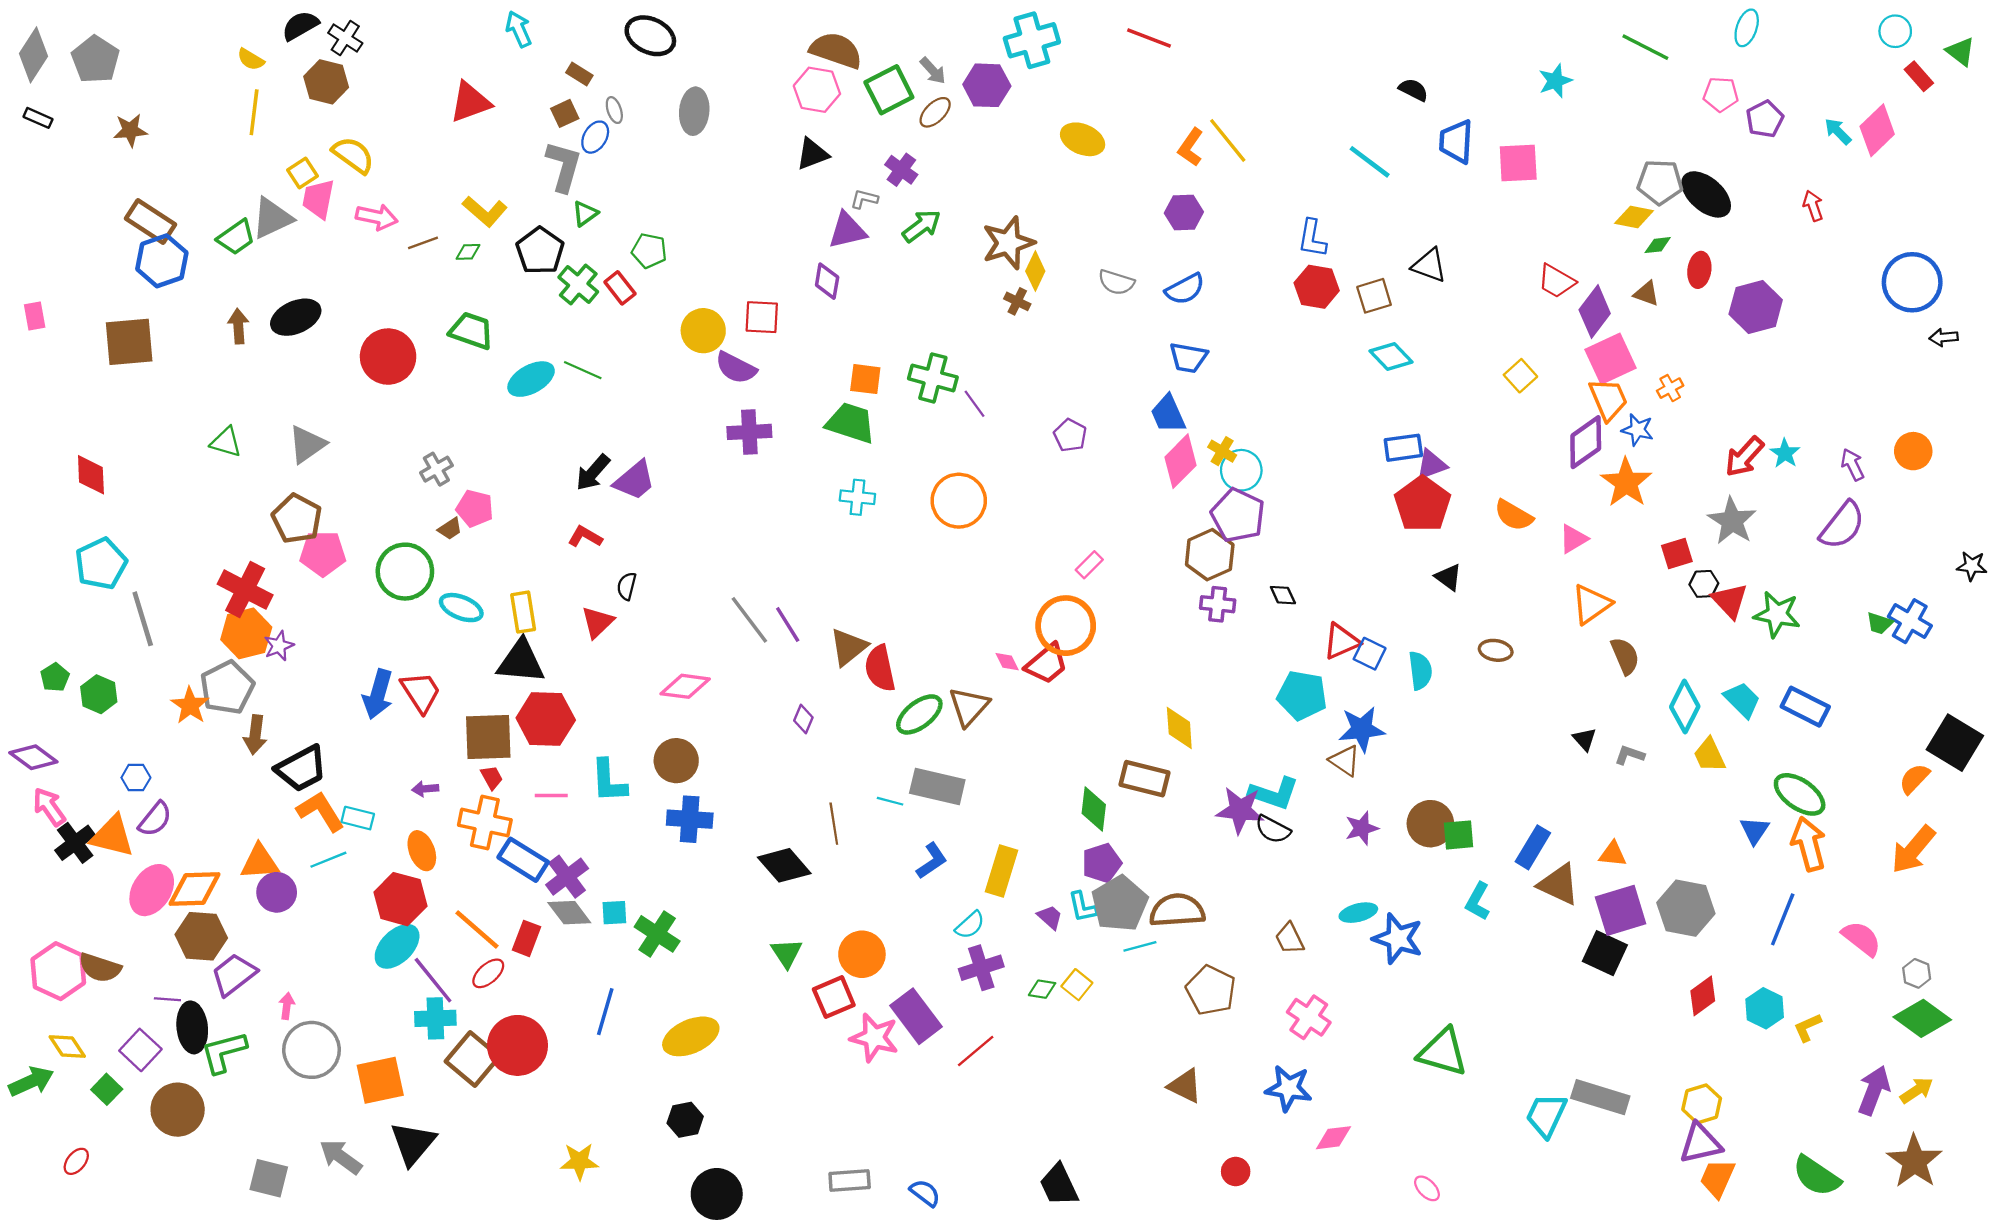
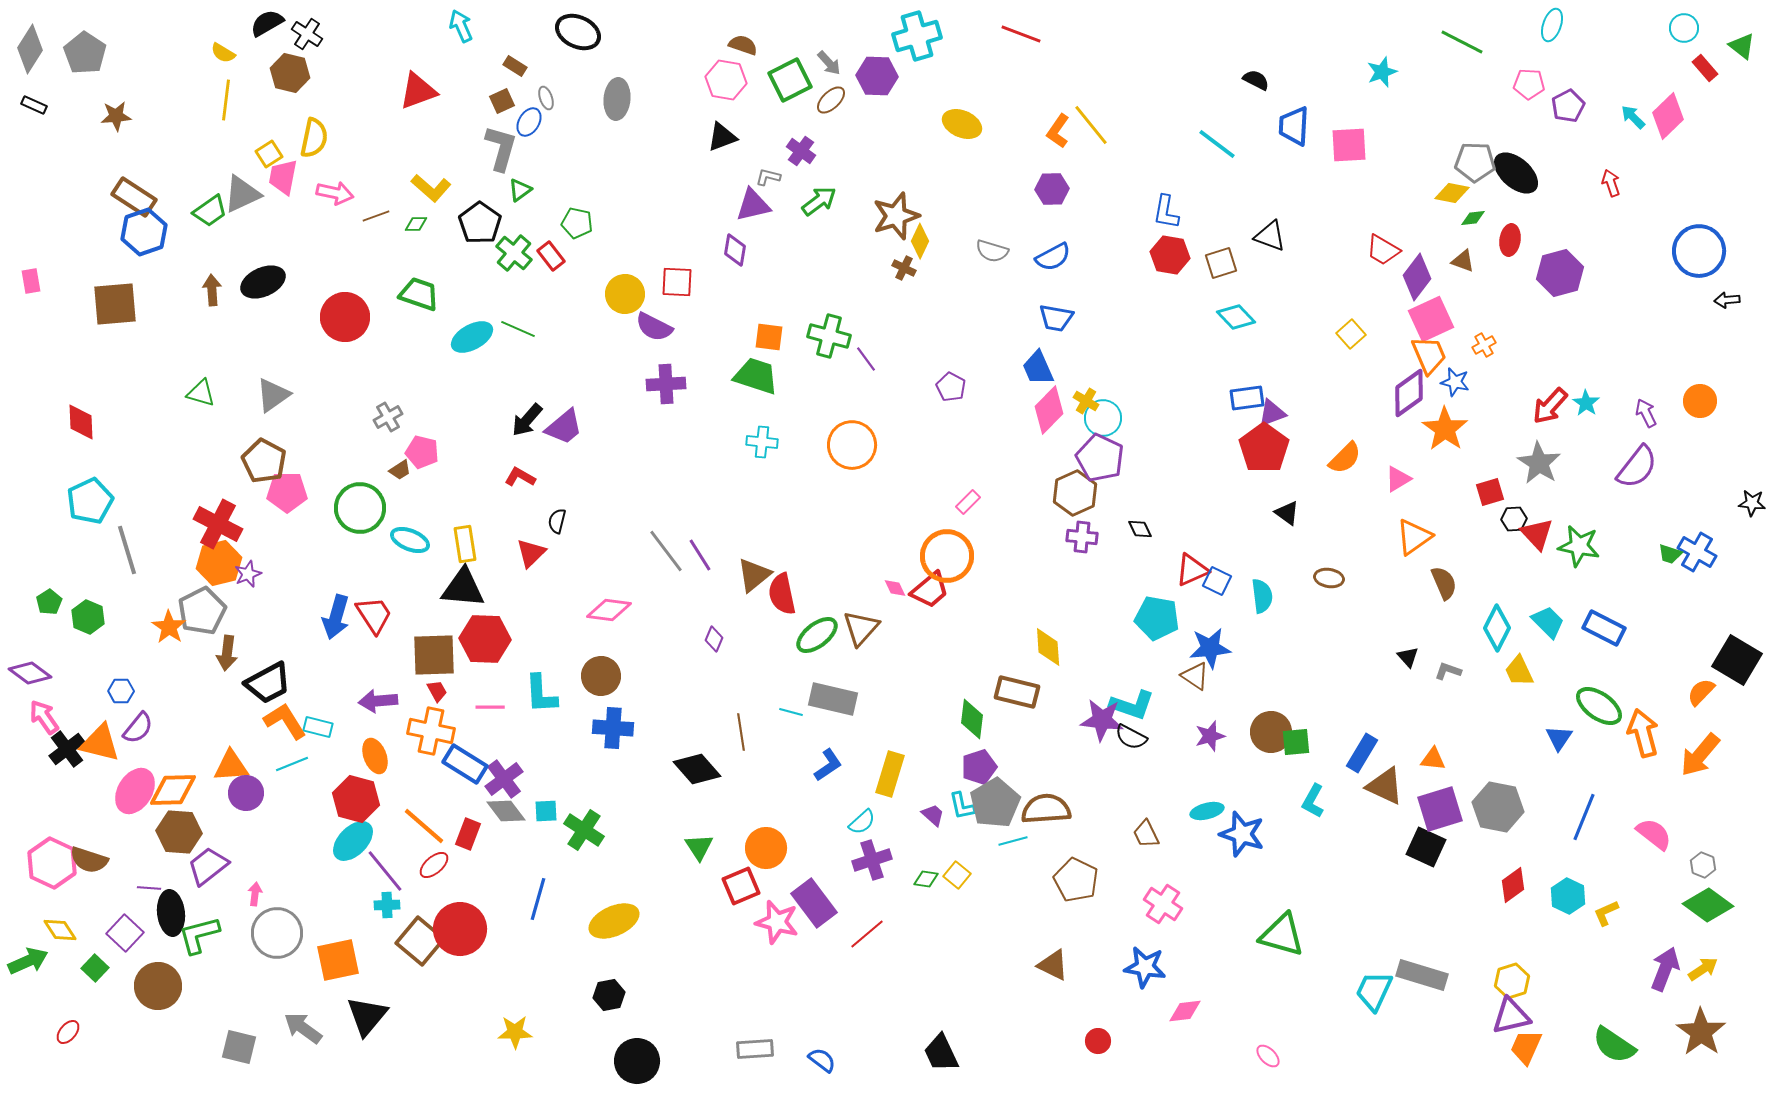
brown semicircle: (836, 50) -> (743, 45), size x0.6
yellow semicircle: (353, 155) -> (314, 138), turned 66
orange semicircle: (1514, 515) -> (1345, 458), turned -75
purple arrow: (425, 789) -> (378, 701), size x1.6
orange arrow: (1809, 844) -> (1643, 733), moved
cyan cross: (435, 1018) -> (387, 905), size x0.7

